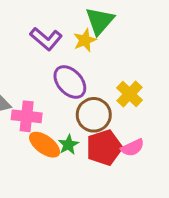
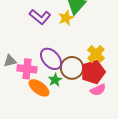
purple ellipse: (70, 82) -> (51, 59), moved
green star: (68, 145) -> (55, 80), moved
red pentagon: (104, 148) -> (93, 72), moved

